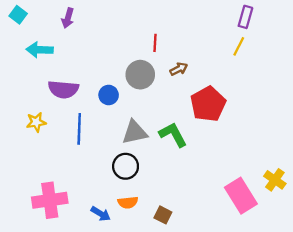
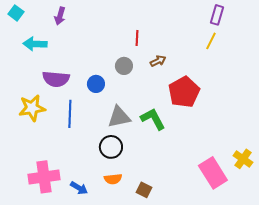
gray circle: (140, 75) -> (124, 66), size x0.7
yellow star: (36, 122) -> (32, 108), size x1.5
blue arrow: (101, 214) -> (79, 188), moved

